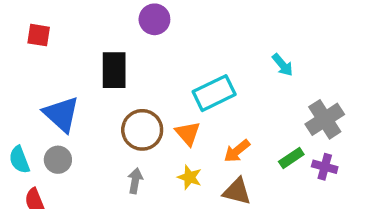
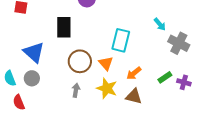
cyan rectangle: (214, 93) -> (121, 40), turned -50
gray cross: (325, 119) -> (179, 43), moved, turned -30
yellow star: (190, 177) -> (107, 88), size x1.5

